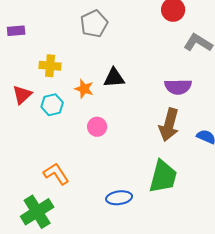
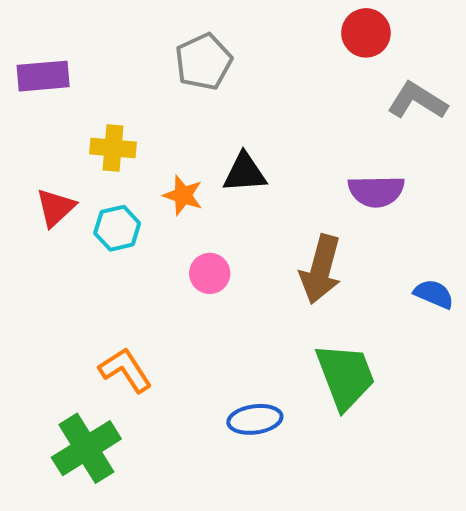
purple rectangle: (16, 31) -> (43, 76), size x1.4
brown arrow: (169, 125) -> (321, 269), moved
green trapezoid: (163, 177) -> (345, 376), turned -36

